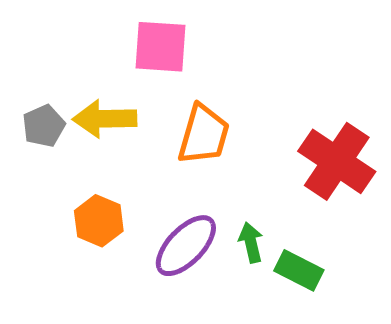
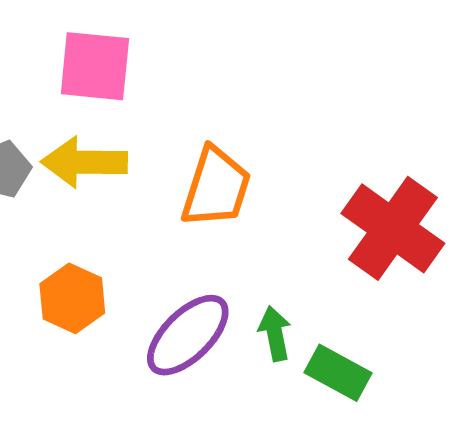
pink square: (161, 47) -> (95, 66), moved

